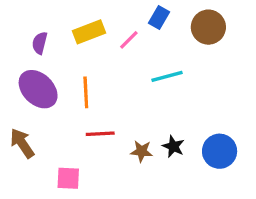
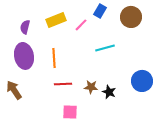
purple ellipse: (38, 89) -> (24, 56), turned 35
brown star: (142, 151) -> (91, 87), moved
blue circle: (220, 151) -> (142, 81), moved
pink square: (68, 178) -> (70, 112), moved

